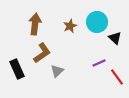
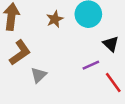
black triangle: (115, 38) -> (111, 44), moved

